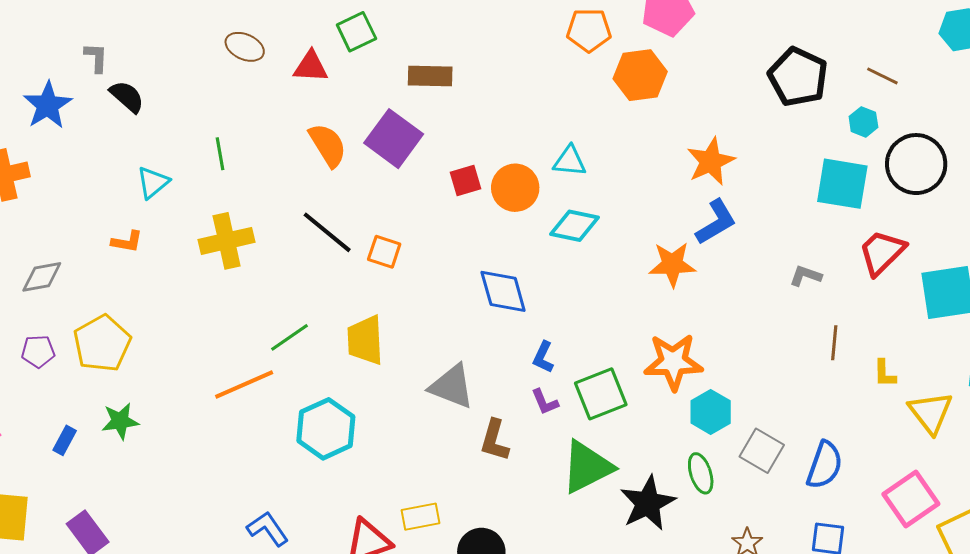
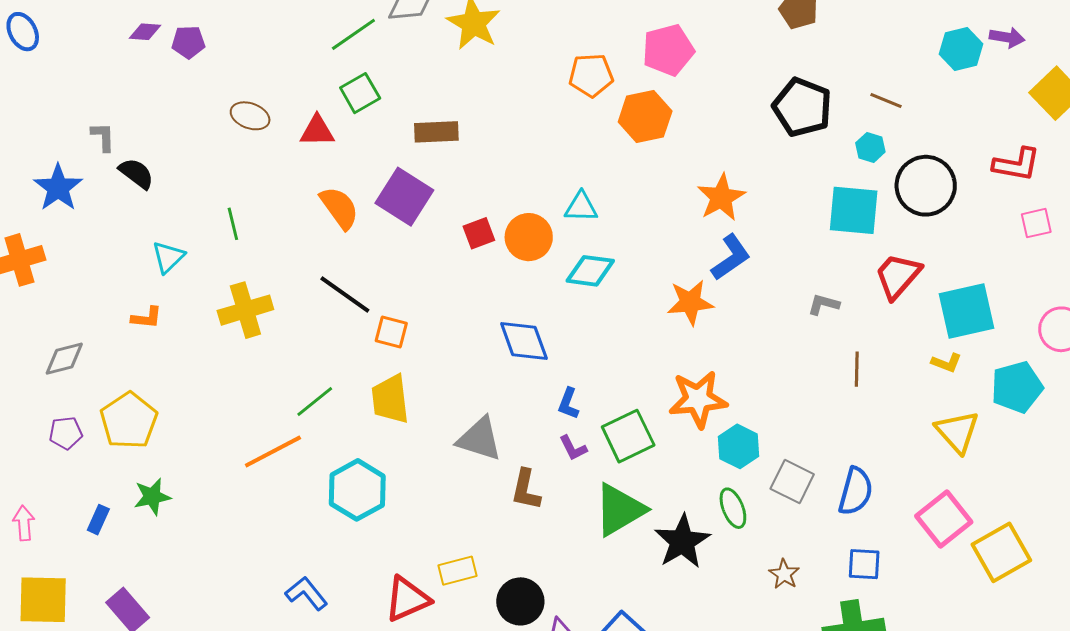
orange square: (384, 252) -> (391, 332), moved
yellow L-shape: (885, 373) -> (946, 363), moved, turned -64

